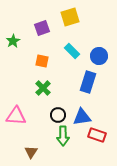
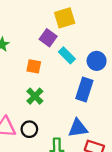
purple square: (42, 28) -> (48, 38), moved, turned -35
black circle: (58, 115) -> (29, 129), moved

